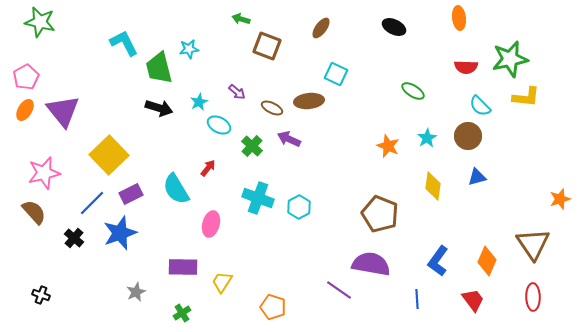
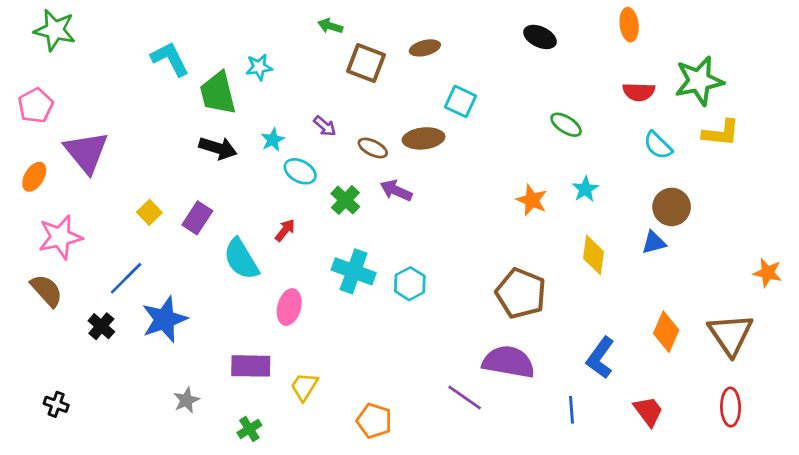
brown ellipse: (321, 28) -> (425, 48), moved, turned 40
orange ellipse: (25, 110) -> (34, 177), moved
brown circle: (468, 136) -> (672, 207), moved
yellow square: (109, 155) -> (149, 212), size x0.5
purple rectangle: (131, 194) -> (197, 218), moved, turned -30
orange star: (560, 199) -> (768, 273), turned 30
orange diamond: (487, 261) -> (666, 332), moved

